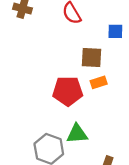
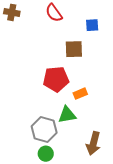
orange rectangle: (99, 82) -> (80, 94), moved

